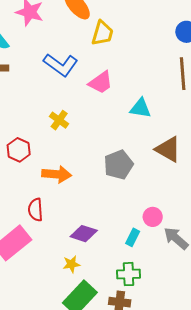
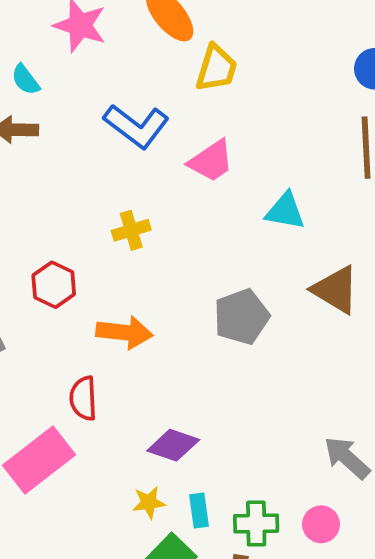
yellow cross: (59, 120) -> (131, 230), turned 36
pink circle: (153, 217) -> (321, 524), moved
cyan rectangle: (133, 237) -> (199, 511), moved, turned -36

